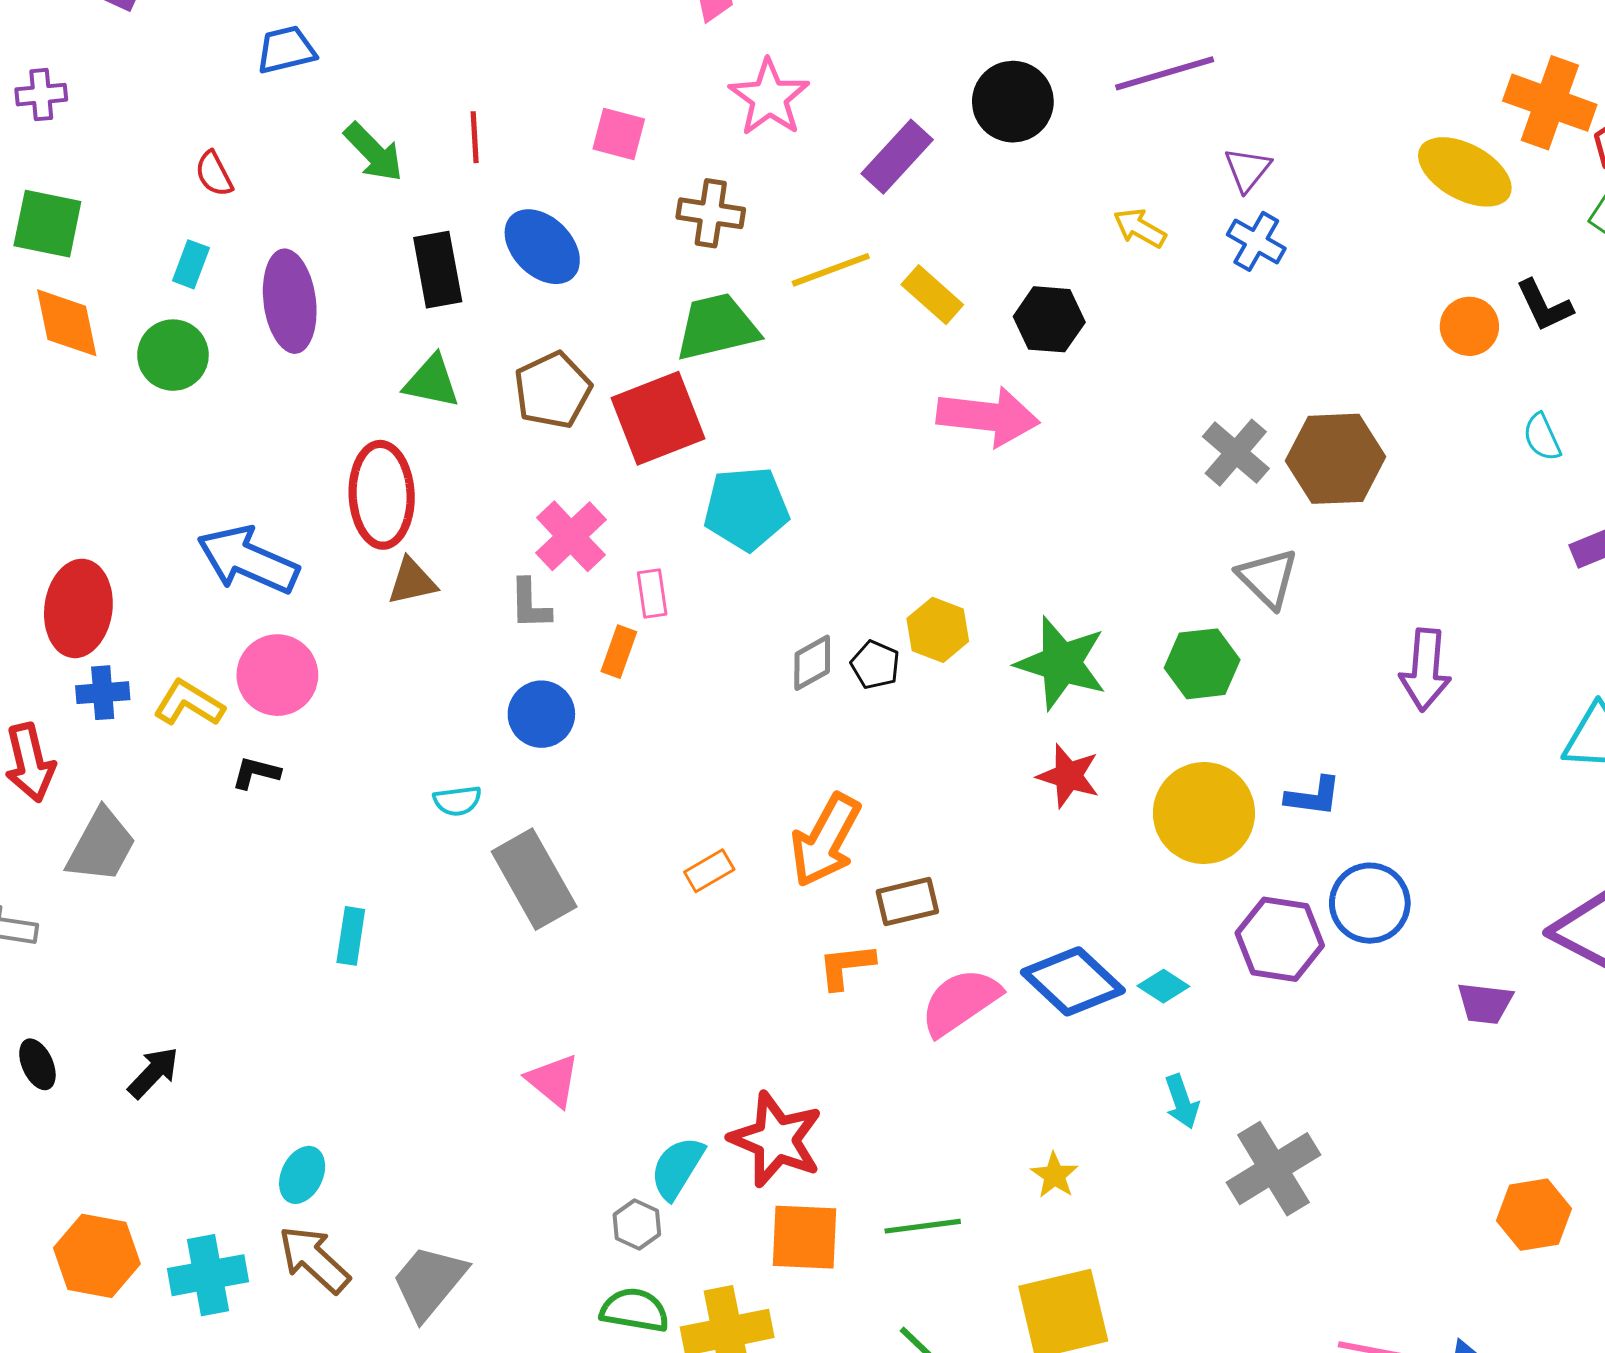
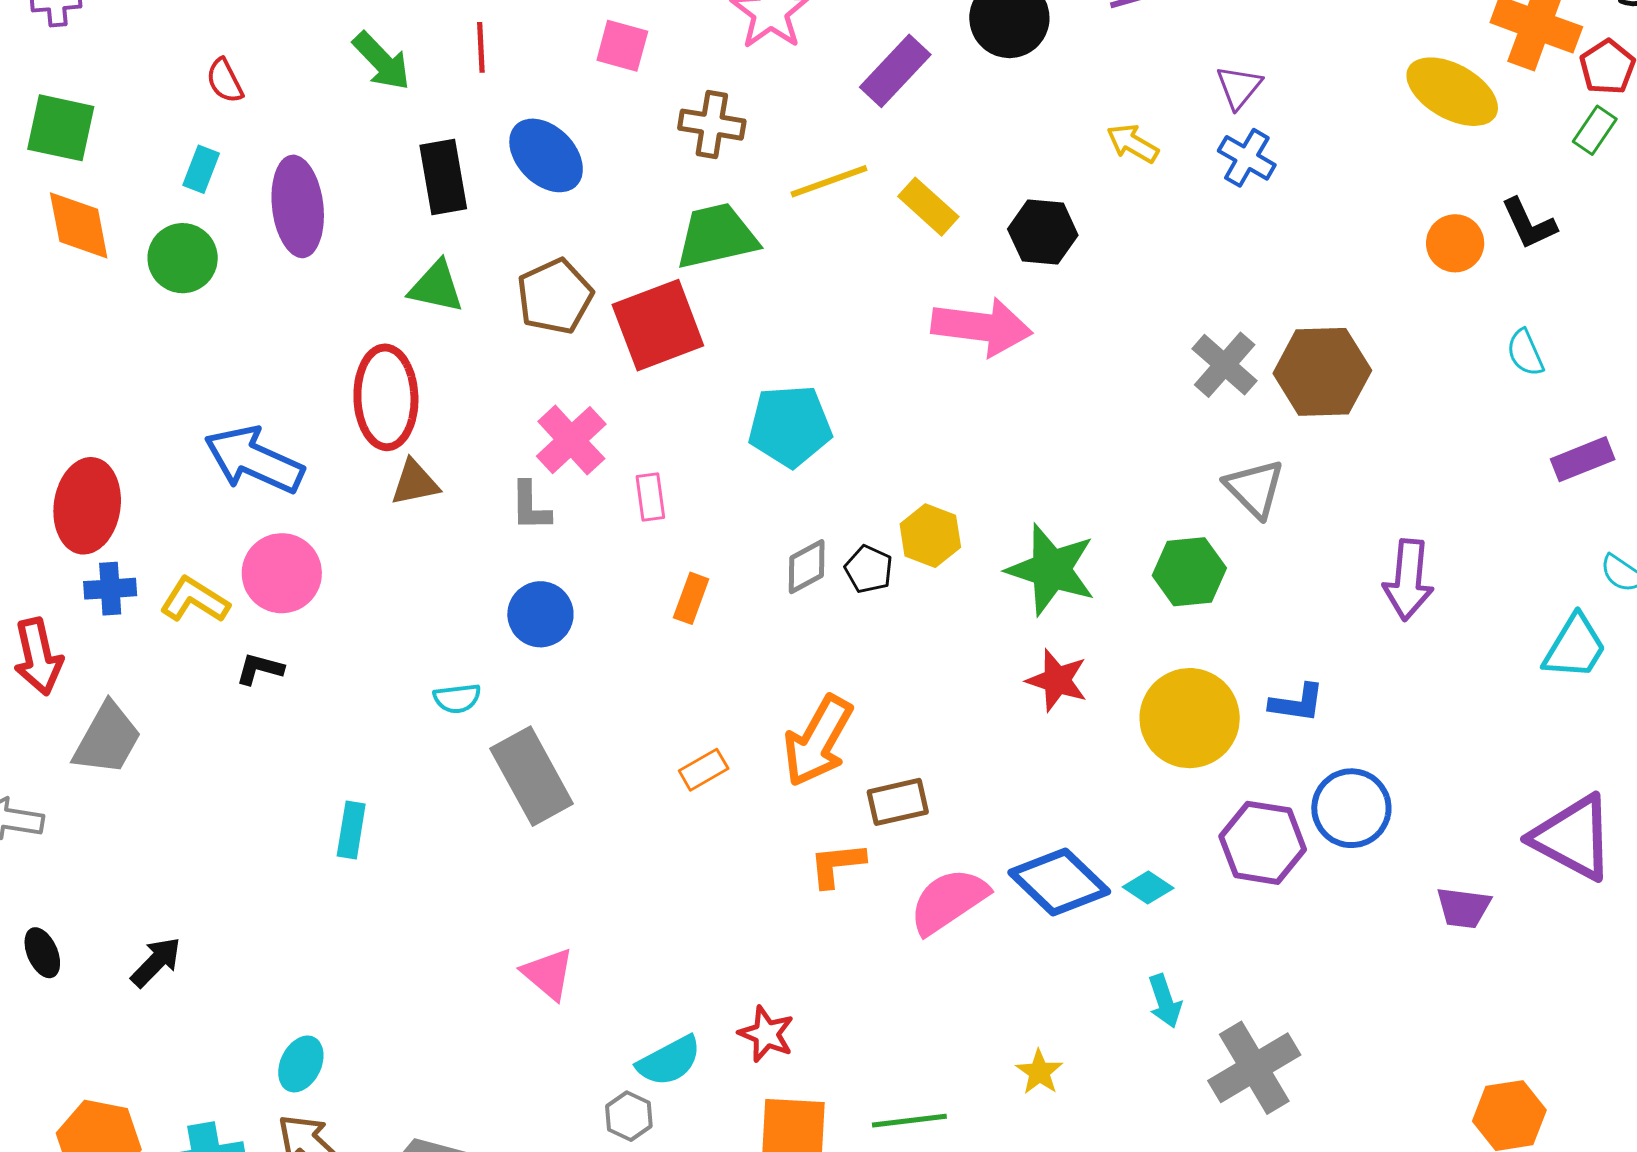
cyan pentagon: (746, 509) -> (790, 426), moved
orange rectangle: (619, 652) -> (691, 598), moved
red star: (776, 1139) -> (766, 1034), size x0.6
cyan semicircle: (677, 1168) -> (669, 1061), turned -150

